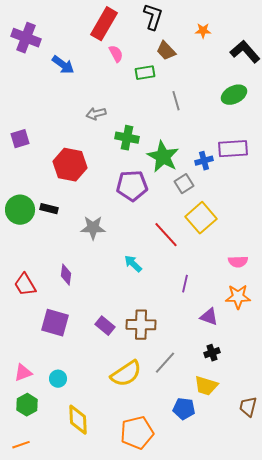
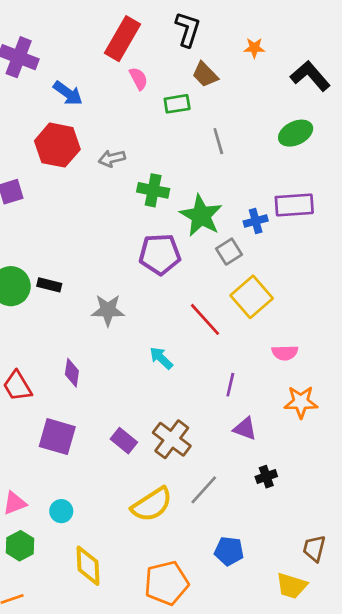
red hexagon: (70, 165) -> (57, 145), moved
pink semicircle: (238, 262) -> (285, 353), moved
purple triangle: (209, 317) -> (245, 429), moved
brown cross: (141, 325) -> (172, 439), turned 36
yellow trapezoid: (206, 386) -> (292, 586), moved

